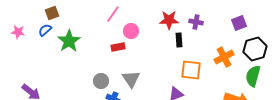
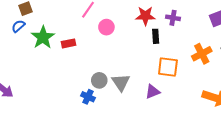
red rectangle: (118, 47) -> (69, 43), moved
gray triangle: (131, 79) -> (121, 82), moved
gray circle: (101, 81) -> (99, 80), moved

